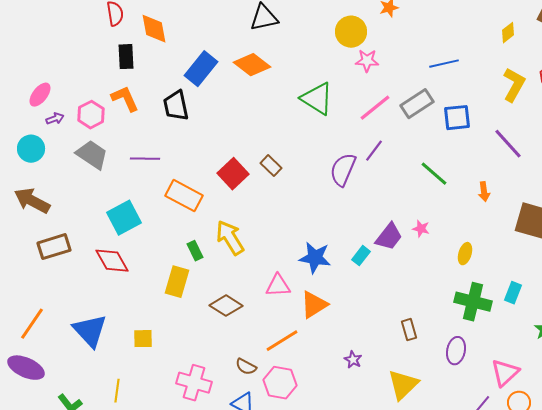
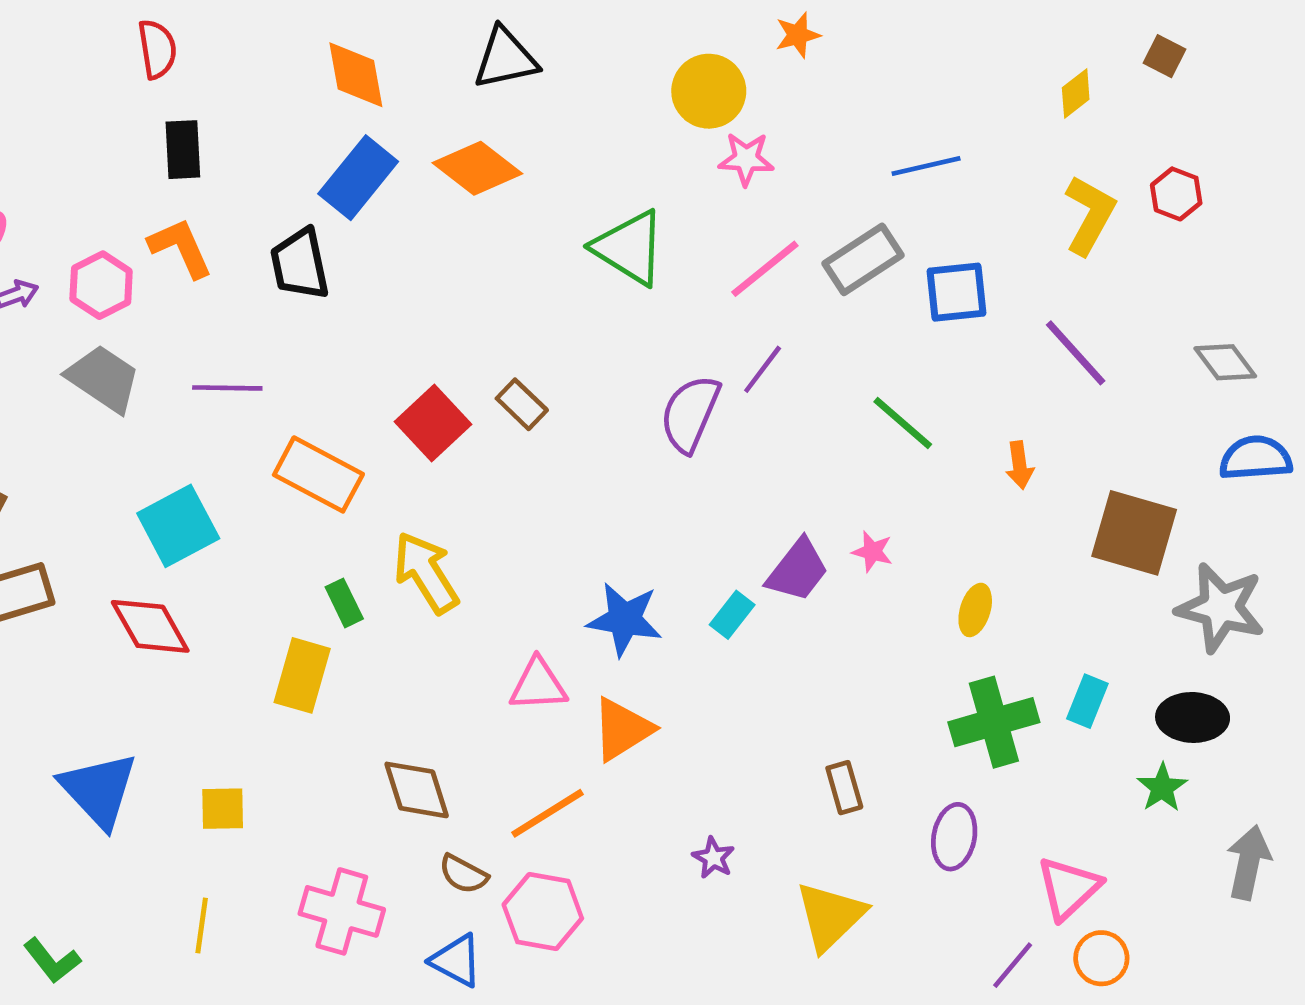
orange diamond: (154, 29) -> (356, 75), moved
green cross: (473, 302) -> (994, 722), turned -30
brown diamond: (226, 306) -> (417, 790), moved, turned 40
yellow line: (117, 391) -> (202, 925), moved

